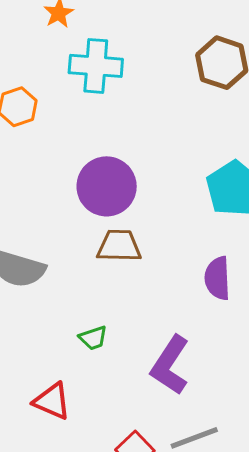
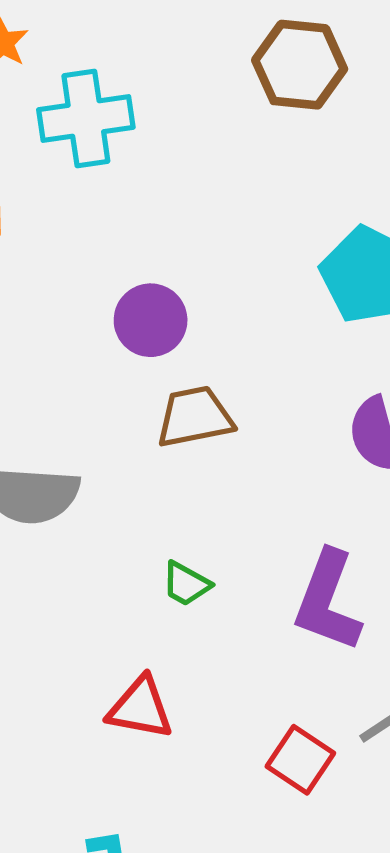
purple circle: (107, 186) -> (151, 320), size x0.7
green trapezoid: (93, 338) -> (186, 584), turned 60

